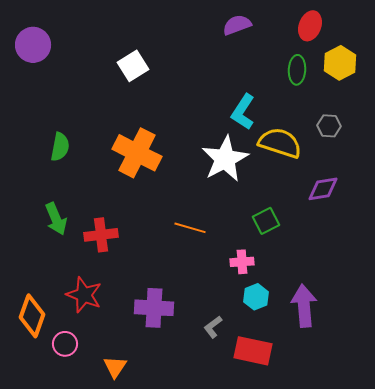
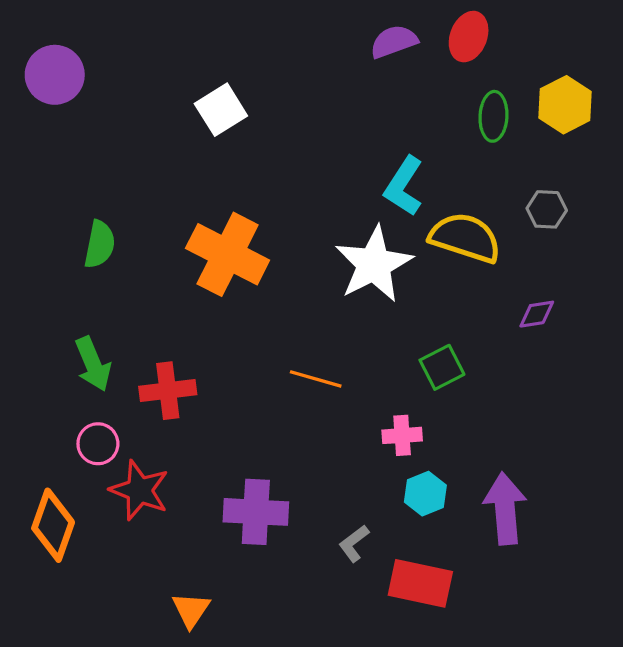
red ellipse: (310, 26) -> (469, 37), moved
purple diamond: (323, 189) -> (537, 314), size x0.7
pink circle: (65, 344) -> (98, 444), moved

